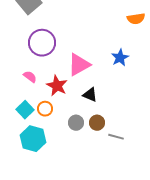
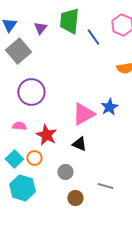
pink triangle: (79, 65) -> (83, 114), moved
pink semicircle: (30, 77) -> (19, 126), turned -32
brown circle: (97, 123) -> (75, 198), moved

